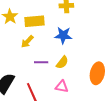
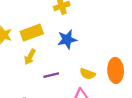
yellow semicircle: (62, 62) -> (88, 74), moved, turned 88

